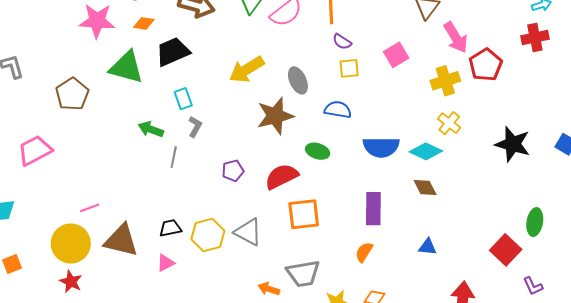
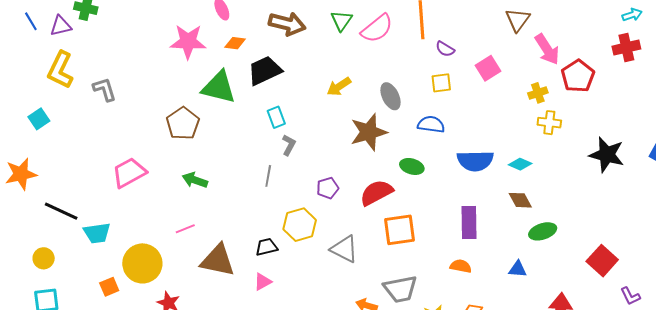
purple semicircle: (342, 42) -> (445, 49), moved
yellow arrow: (247, 69) -> (339, 87), size x0.7
yellow cross: (445, 81) -> (538, 93), size x0.7
brown pentagon: (72, 94) -> (183, 123), moved
yellow cross: (449, 123) -> (549, 123), moved, turned -30
green arrow: (151, 129) -> (195, 180), moved
cyan diamond: (426, 151) -> (520, 164), size x0.7
green ellipse: (535, 222) -> (543, 231), moved, turned 64
yellow hexagon: (208, 235) -> (300, 225), moved
yellow circle: (71, 243) -> (142, 263), moved
blue triangle: (428, 247) -> (518, 269), moved
orange semicircle: (364, 252) -> (461, 266), turned 70

